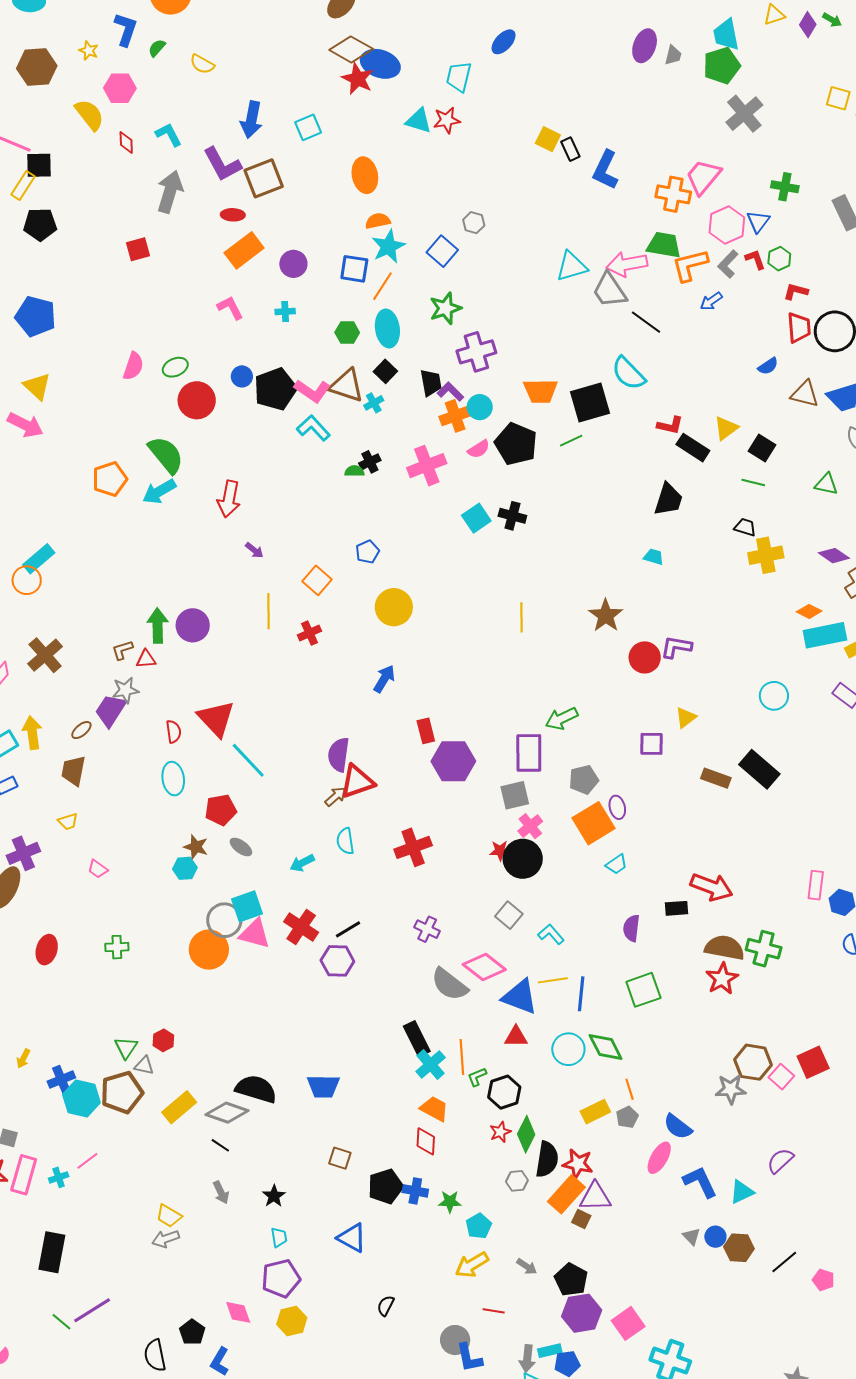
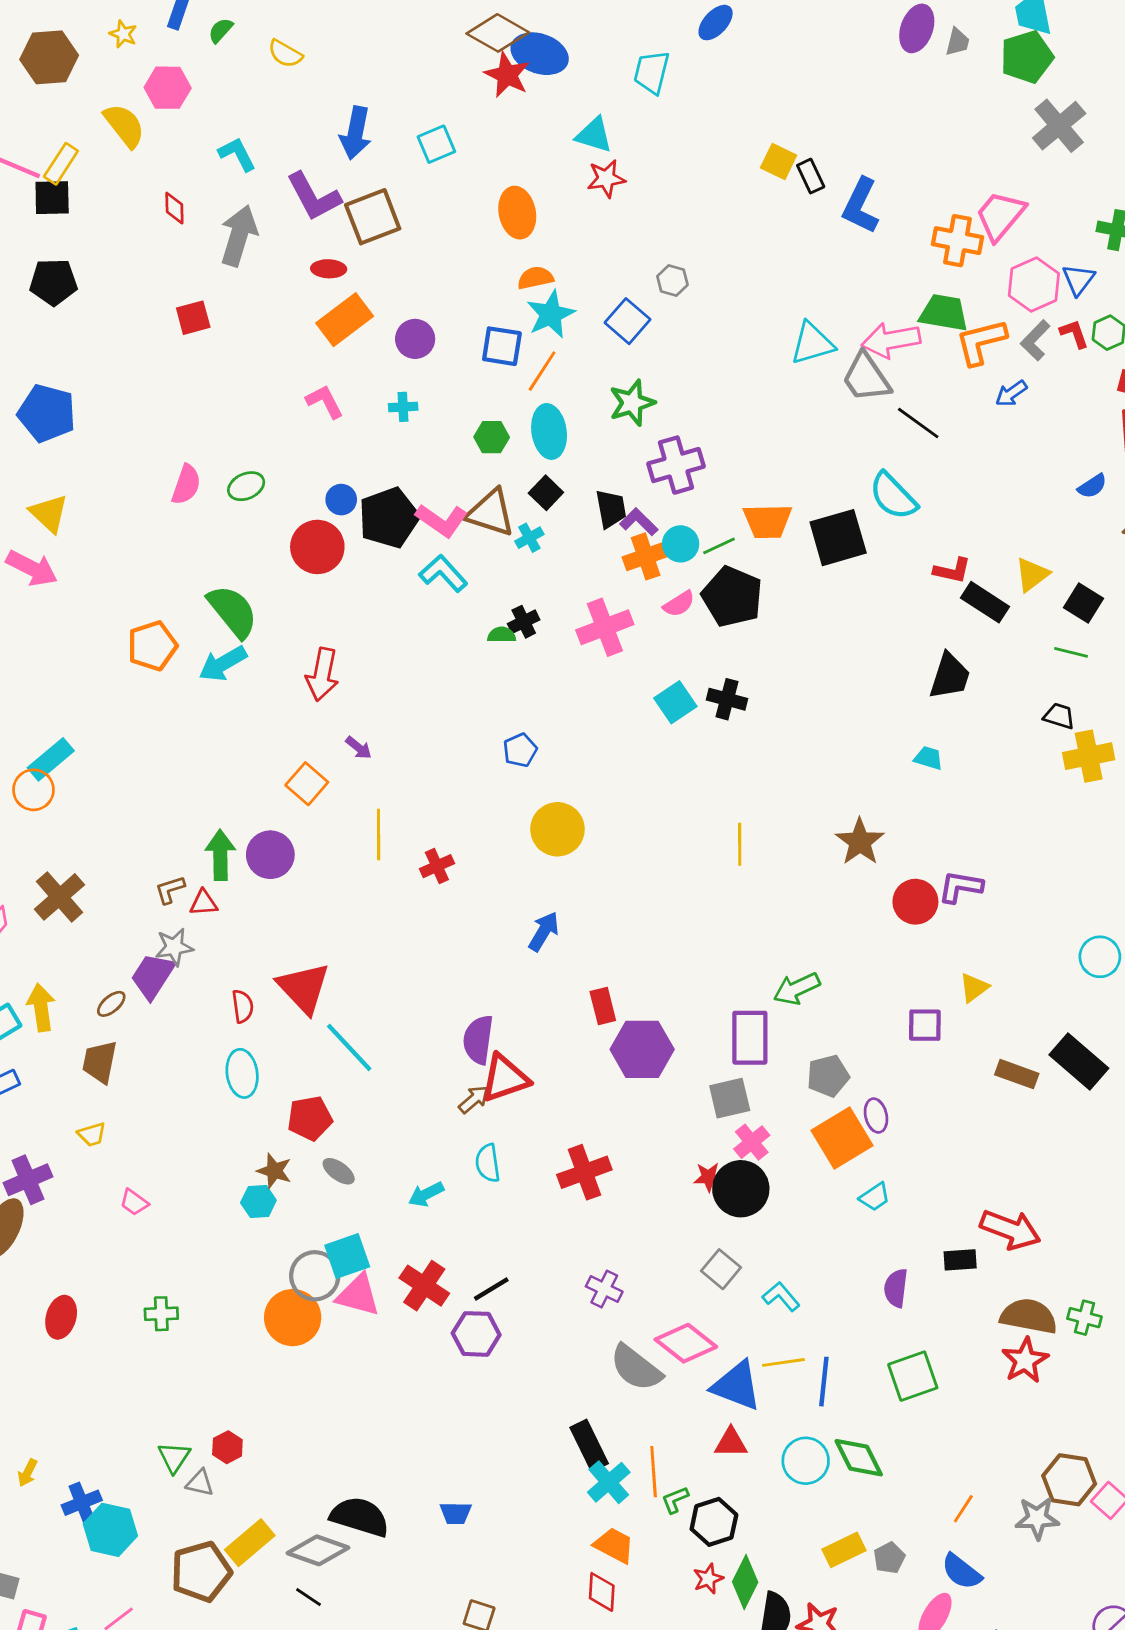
red star: (447, 120) -> (606, 179), moved
red diamond: (126, 143) -> (174, 208), moved
yellow rectangle: (23, 186) -> (61, 164), moved
red circle: (197, 400) -> (317, 547), moved
green line: (571, 441) -> (719, 546), moved
orange square: (317, 580) -> (307, 784), moved
green cross: (764, 949) -> (1084, 1318), size x0.7
blue trapezoid: (323, 1086) -> (456, 1513), size x0.7
orange line: (630, 1089) -> (963, 1509), moved, turned 50
brown pentagon: (122, 1092) -> (201, 1572), moved

